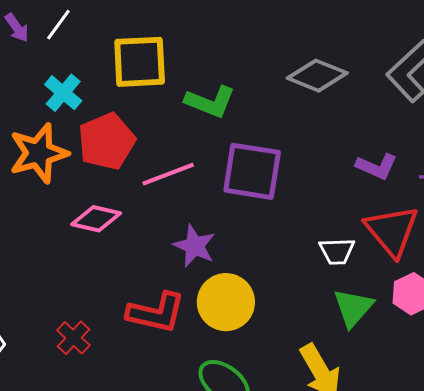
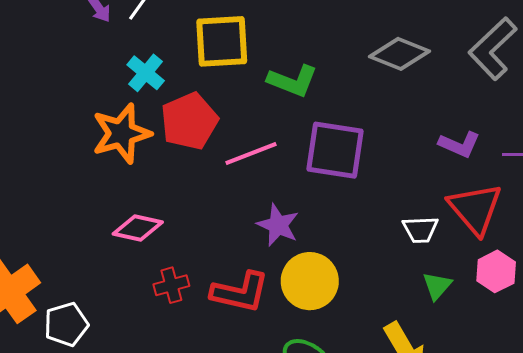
pink diamond: (96, 219) -> (138, 228), moved
green triangle: (353, 308) -> (437, 286), size x0.7
red cross: (73, 338) -> (171, 285), moved, turned 32

